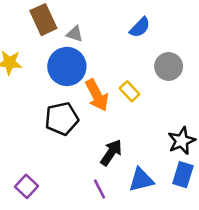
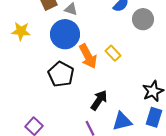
gray circle: (169, 66) -> (143, 19), moved
black pentagon: (62, 119) -> (61, 74), turned -30

